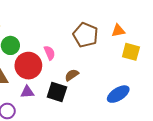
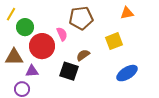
brown pentagon: (85, 35) -> (81, 18), moved, turned -30
yellow square: (131, 52) -> (114, 41), moved, turned -36
purple triangle: (27, 92) -> (32, 71), moved

